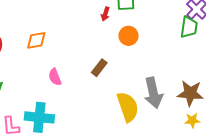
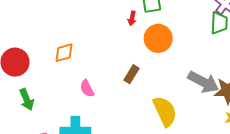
orange circle: (128, 36) -> (158, 38), size x1.4
gray arrow: (153, 93) -> (203, 82), moved, turned -44

